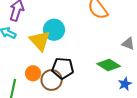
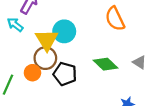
green diamond: (109, 65) -> (105, 64), moved
brown circle: (52, 80) -> (45, 58), moved

